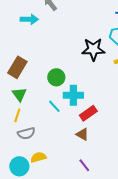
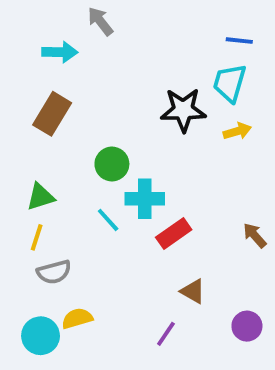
brown rectangle: (17, 67) -> (52, 114), moved
green triangle: (19, 94) -> (41, 197), turned 49
brown triangle: (82, 134) -> (193, 291), moved
purple line: (84, 165) -> (166, 334), turned 72

